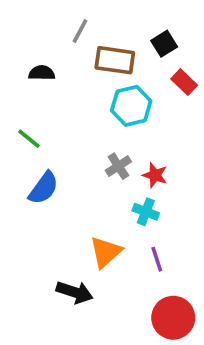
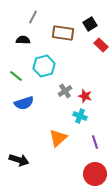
gray line: (80, 31) -> (33, 17), moved
cyan hexagon: (131, 106) -> (44, 66), moved
blue semicircle: (44, 188) -> (24, 103), turned 36
purple line: (157, 259) -> (95, 142), moved
black arrow: (75, 292) -> (19, 160), moved

